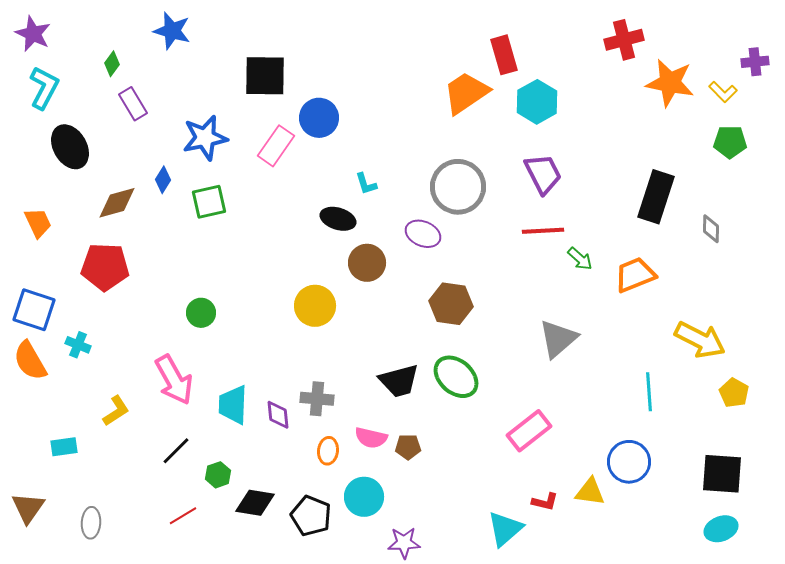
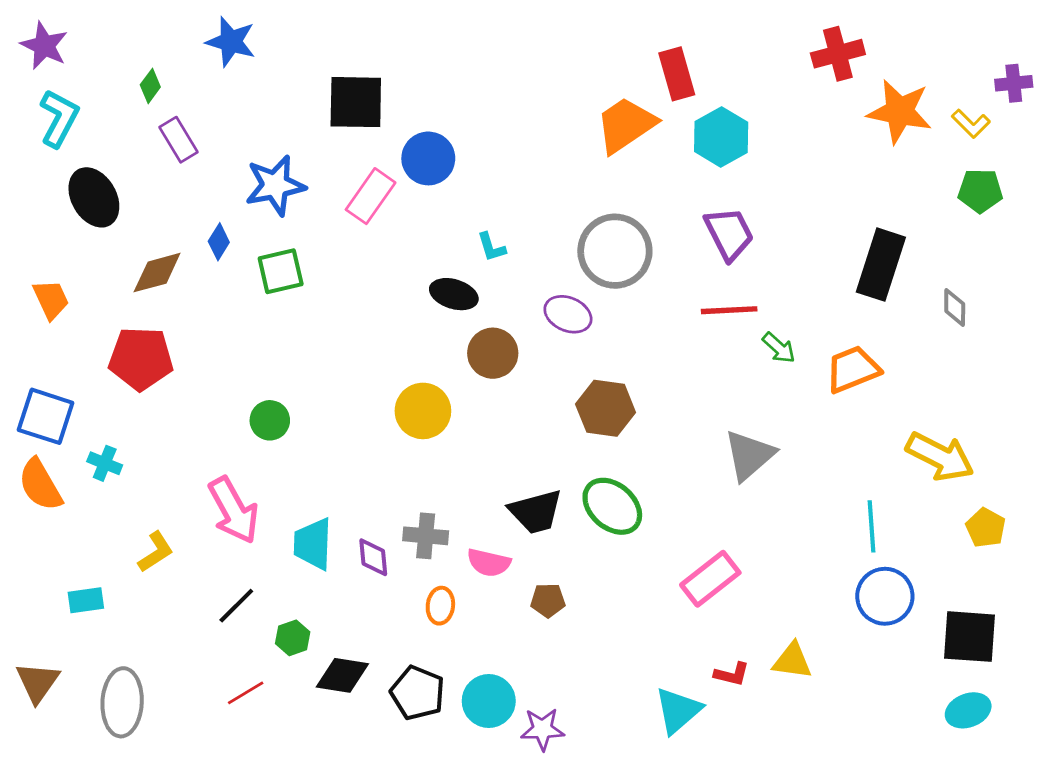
pink semicircle: (371, 438) -> (489, 563), moved
blue circle: (629, 462) -> (885, 596), moved
cyan circle: (364, 497) -> (489, 701), moved
gray ellipse: (91, 523) -> (122, 702), size x1.6

